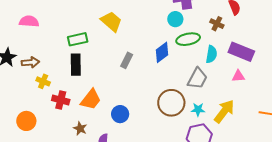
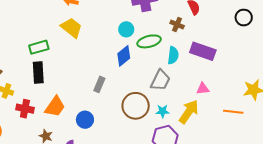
cyan circle: (175, 19) -> (126, 29), moved
gray rectangle: (127, 60) -> (99, 84), moved
pink triangle: (238, 76) -> (203, 89), moved

